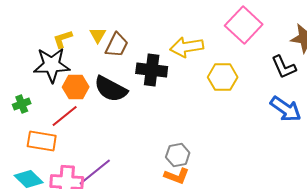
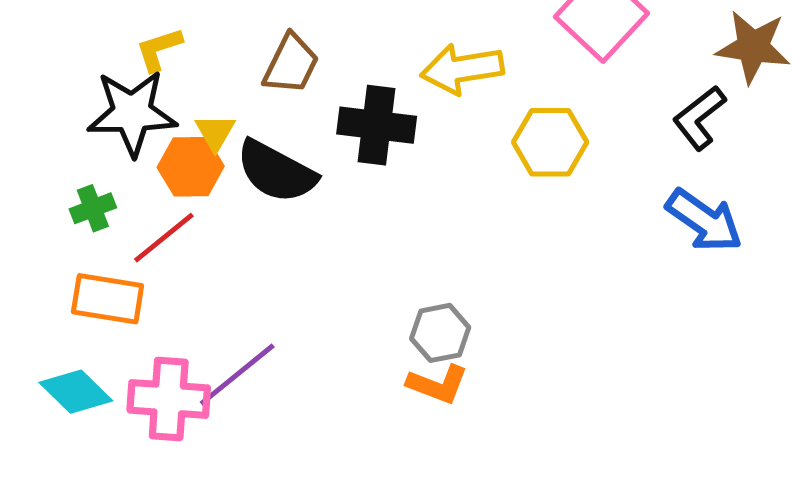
yellow triangle: (98, 35) -> (215, 132), moved
black L-shape: (284, 67) -> (699, 118), turned 76
green cross: (22, 104) -> (93, 208), moved

